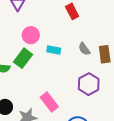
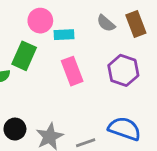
pink circle: (31, 35) -> (40, 21), moved
pink rectangle: (49, 102) -> (72, 71), moved, turned 30

